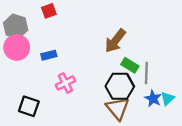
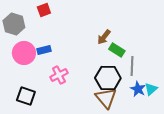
brown arrow: (115, 41) -> (104, 37), size x0.7
pink circle: (17, 47) -> (24, 53), moved
green rectangle: (130, 65) -> (117, 50), moved

